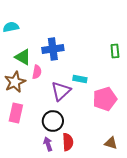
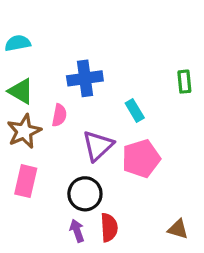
green triangle: (23, 57) -> (21, 91), moved
cyan rectangle: (80, 79) -> (135, 110), moved, turned 48
pink pentagon: (105, 99) -> (141, 159), moved

